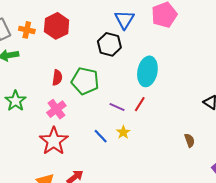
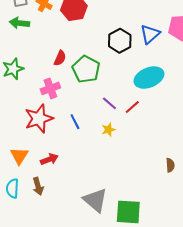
blue triangle: (124, 20) -> (150, 34), moved
cyan ellipse: (147, 71) -> (149, 78), turned 40
blue line: (101, 136) -> (75, 122), moved
brown semicircle: (190, 140) -> (170, 165), moved

